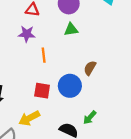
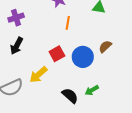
red square: (42, 91) -> (57, 54), turned 35
yellow arrow: (29, 118) -> (38, 75), turned -30

